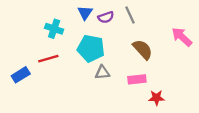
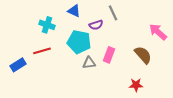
blue triangle: (85, 13) -> (74, 11), turned -40
purple semicircle: (106, 17) -> (96, 25), moved
brown semicircle: (143, 49) -> (143, 55), moved
pink rectangle: (137, 79) -> (109, 55), moved, turned -63

